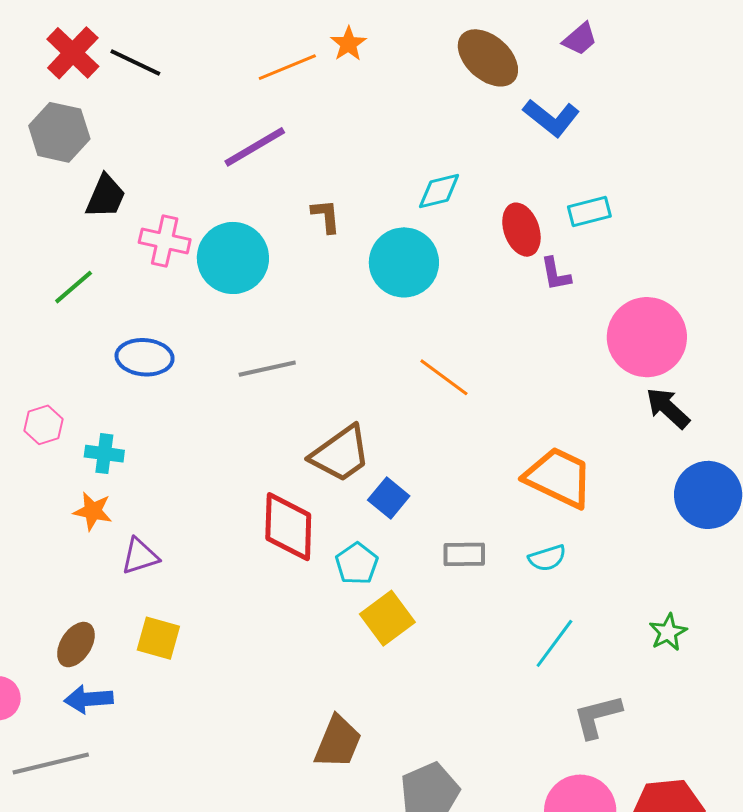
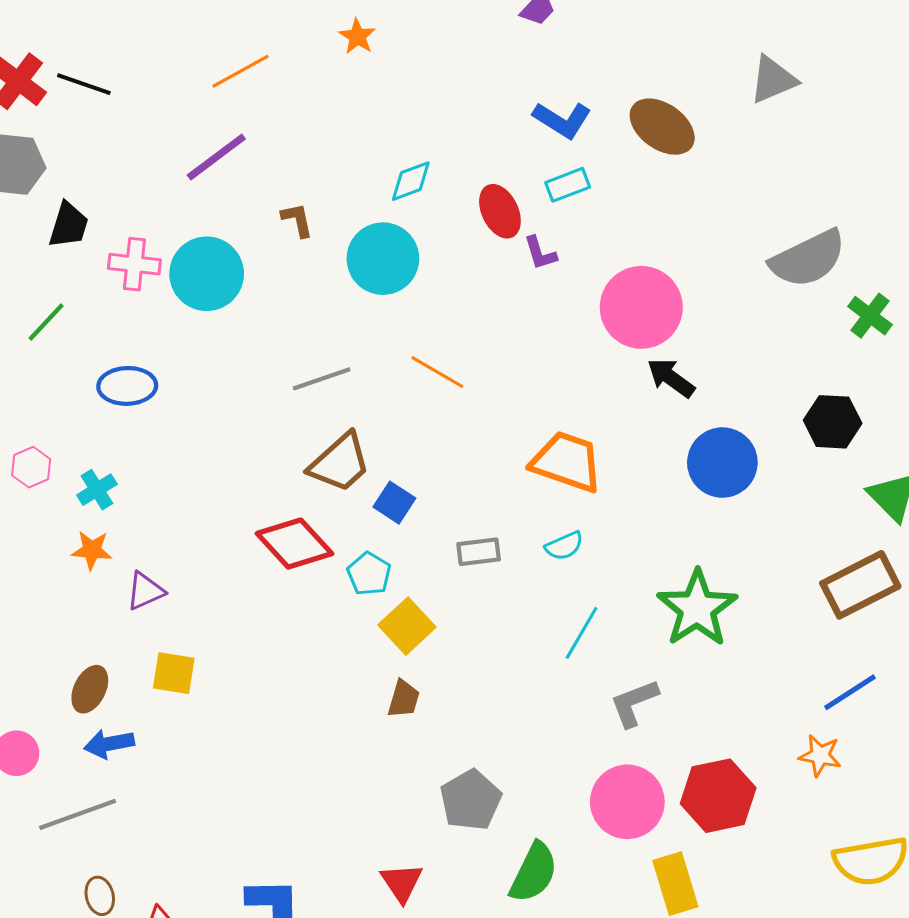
orange star: (348, 44) -> (357, 36), moved
brown ellipse: (488, 58) -> (662, 127), moved
blue L-shape: (551, 118) -> (562, 120), moved
gray line: (267, 369) -> (322, 379), moved
cyan cross: (104, 454) -> (97, 490), turned -33
red diamond: (288, 527) -> (295, 544), turned -38
green star: (668, 632) -> (697, 608), size x2.0
brown trapezoid: (338, 742) -> (404, 699), moved, size x0.7

